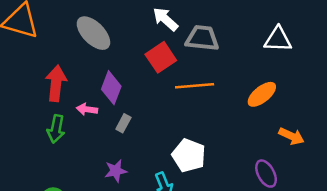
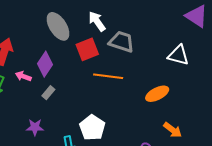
gray ellipse: (93, 33) -> (58, 26), moved

